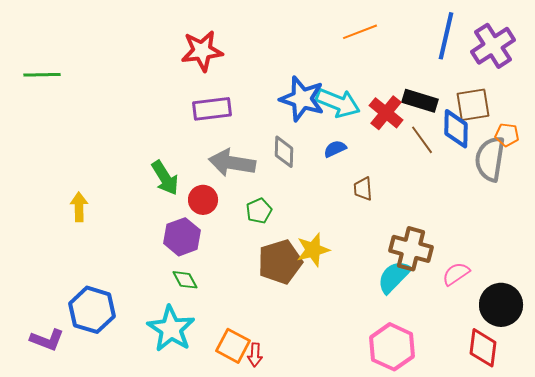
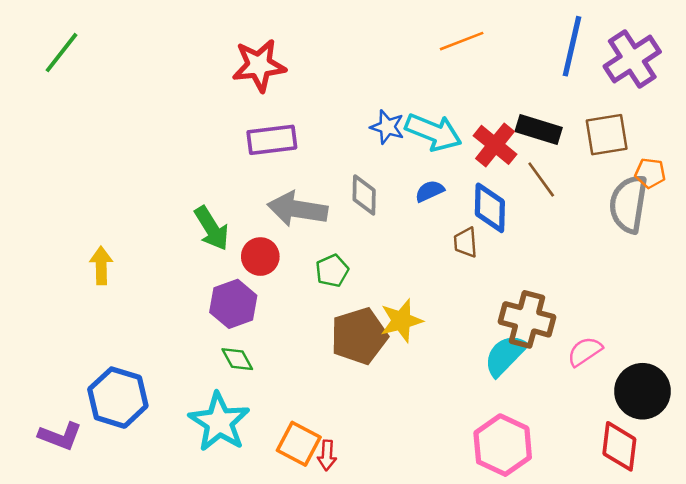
green line: (42, 75) -> (61, 53), moved, turned -51
blue star: (302, 99) -> (387, 127), size x0.6
blue diamond: (456, 129) -> (490, 208), moved

